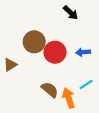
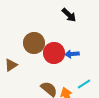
blue arrow: (83, 52) -> (72, 54), moved

